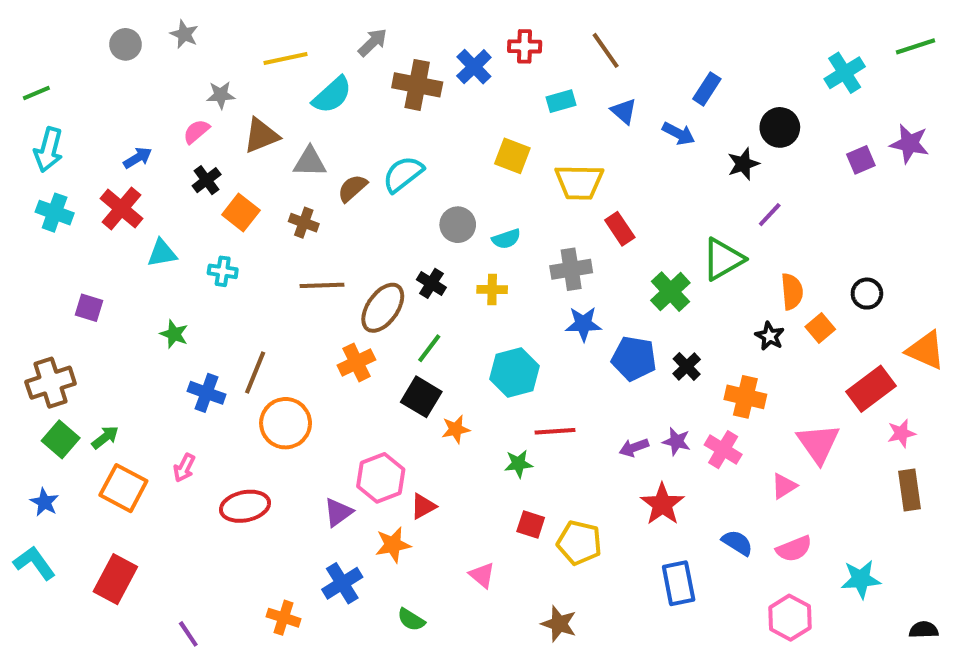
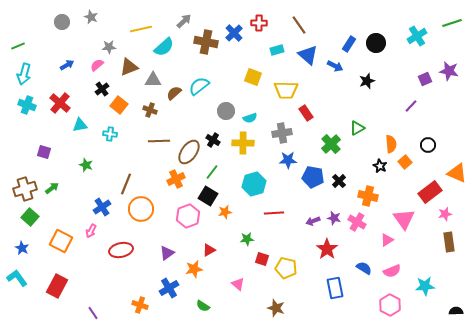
blue triangle: (624, 111) -> (308, 55), size x1.5
black circle: (780, 127) -> (376, 43), moved
blue arrow: (138, 158) -> (67, 65), moved
purple line: (770, 215) -> (411, 106), moved
green triangle: (723, 259) -> (357, 128), size x0.7
yellow cross: (492, 289) -> (243, 143), size x1.5
blue cross: (207, 393) -> (102, 207), moved, turned 36
green arrow: (105, 437) -> (52, 188), moved
green star: (518, 464) -> (247, 239), moved
pink hexagon: (381, 478) -> (188, 216), moved

